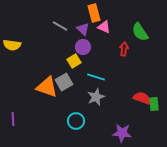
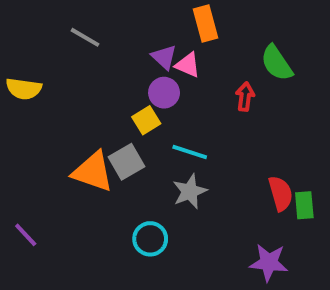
orange rectangle: (94, 13) -> (206, 23), moved
gray line: (60, 26) -> (85, 37), moved
pink triangle: (104, 27) -> (188, 65), moved
red semicircle: (142, 98) -> (281, 193), turned 54
purple line: (13, 119) -> (26, 235), turned -40
purple star: (122, 133) -> (269, 263), moved

